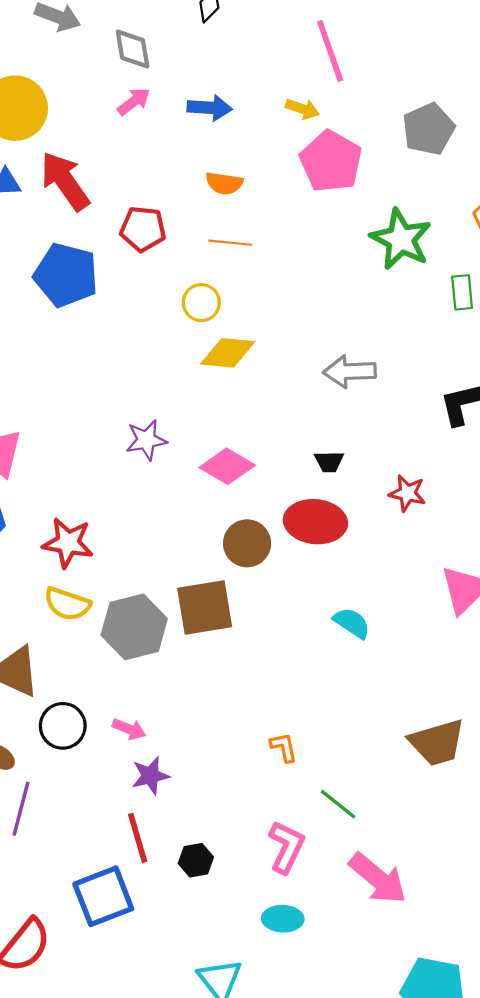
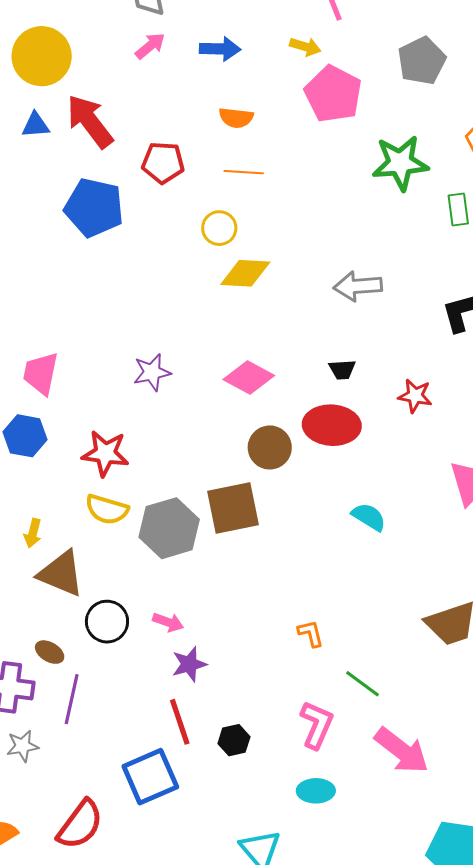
green star: (401, 239) -> (400, 163), turned -30
purple star: (146, 440) -> (152, 372), moved

